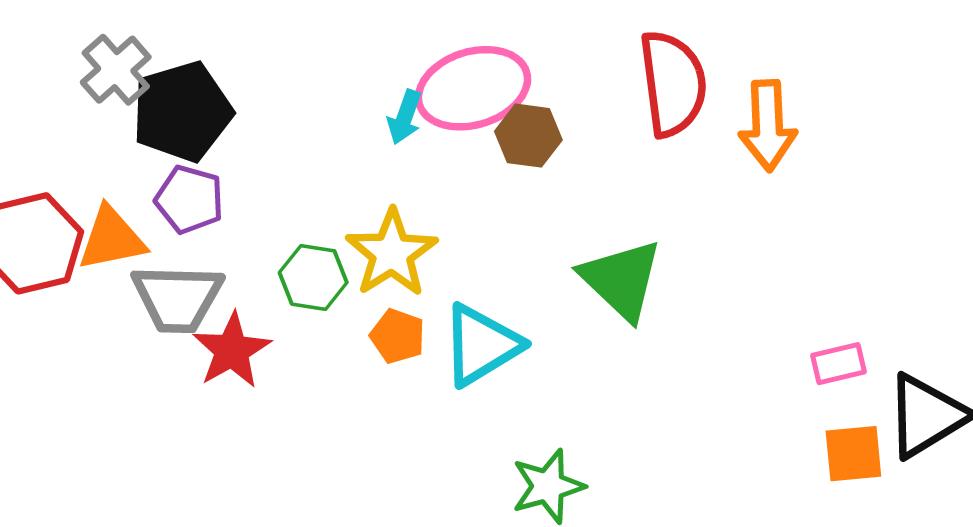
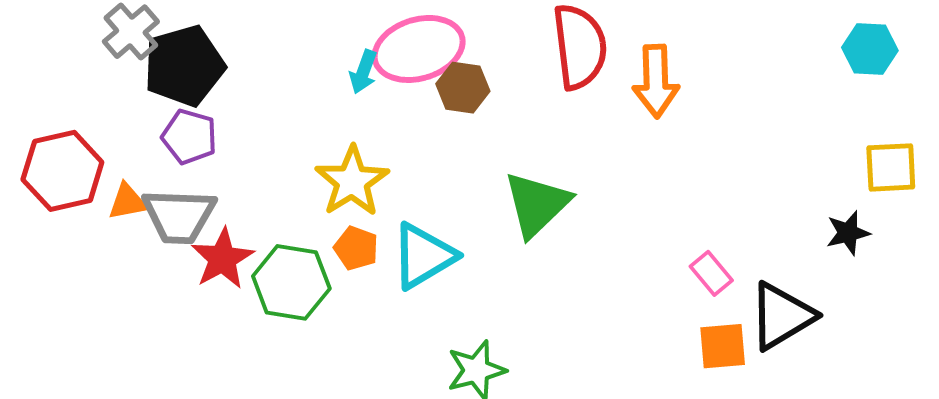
orange triangle: (112, 239) -> (128, 202), moved, size x0.7
green hexagon: (313, 278) -> (291, 282), moved, size x1.4
green triangle: (621, 280) -> (537, 204), turned 32
pink rectangle: (838, 364) -> (711, 273), turned 63

